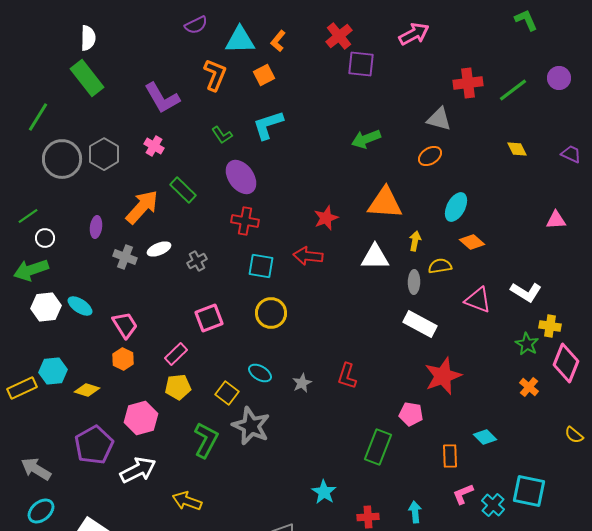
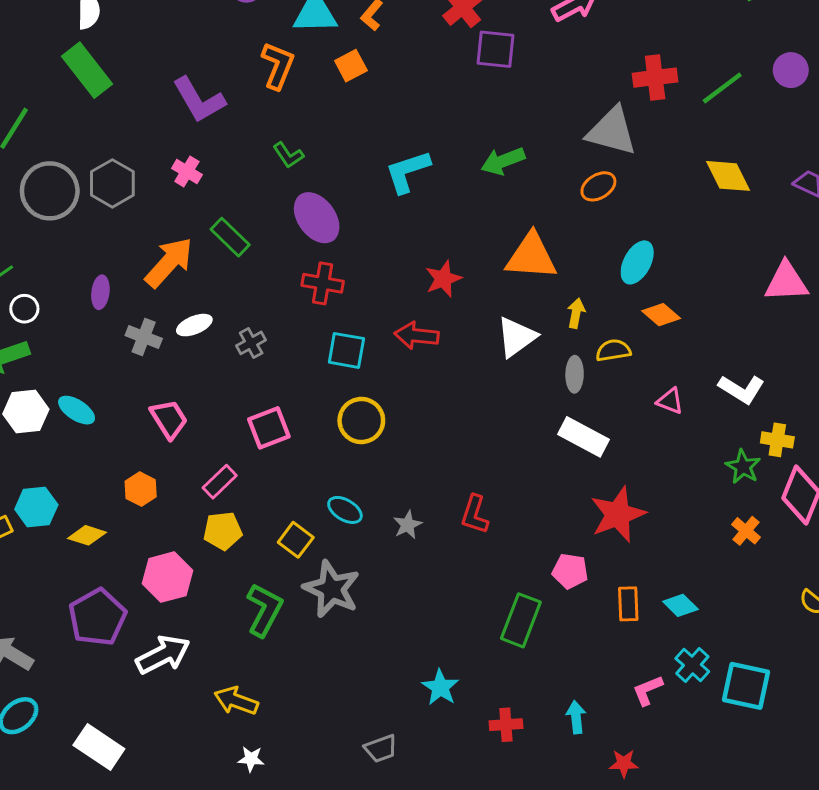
gray triangle: (439, 119) -> (612, 131), size x1.4
cyan L-shape: (268, 125) -> (408, 171), moved
yellow diamond: (517, 149) -> (728, 176), size x1.5
pink triangle: (556, 220) -> (786, 282), size x1.5
white triangle: (375, 257) -> (516, 337), turned -36
pink triangle: (478, 300) -> (670, 401), size x0.7
pink trapezoid: (125, 325) -> (169, 419), moved
orange rectangle: (450, 456) -> (628, 604), moved
cyan cross: (493, 505) -> (692, 665), moved

